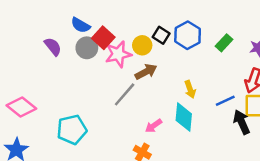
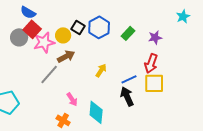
blue semicircle: (81, 25) -> (28, 12), moved
yellow arrow: (190, 89) -> (101, 70), turned -128
cyan diamond: (184, 117) -> (96, 112), moved
black arrow: (242, 122) -> (127, 96), moved
pink arrow: (154, 126) -> (72, 99), turned -88

